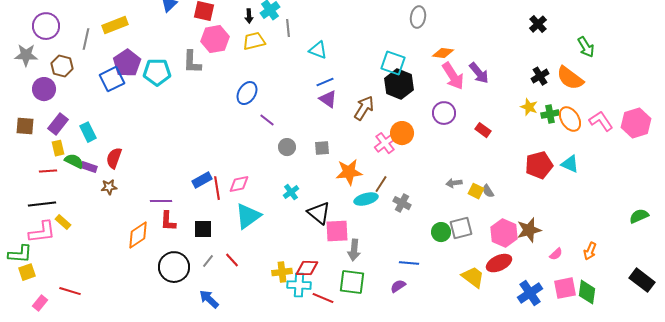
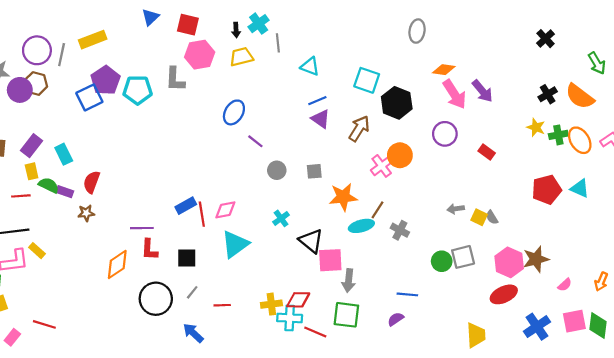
purple circle: (46, 26) -> (37, 50), moved
cyan square: (393, 63) -> (367, 80), moved
purple circle: (44, 89) -> (20, 90), moved
red line: (232, 260) -> (222, 305), moved, turned -49
yellow trapezoid: (473, 277) -> (476, 335), moved, turned 50

